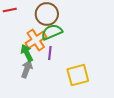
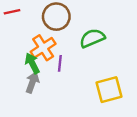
green semicircle: (52, 32) -> (92, 38), moved
yellow square: (78, 75) -> (109, 90), moved

